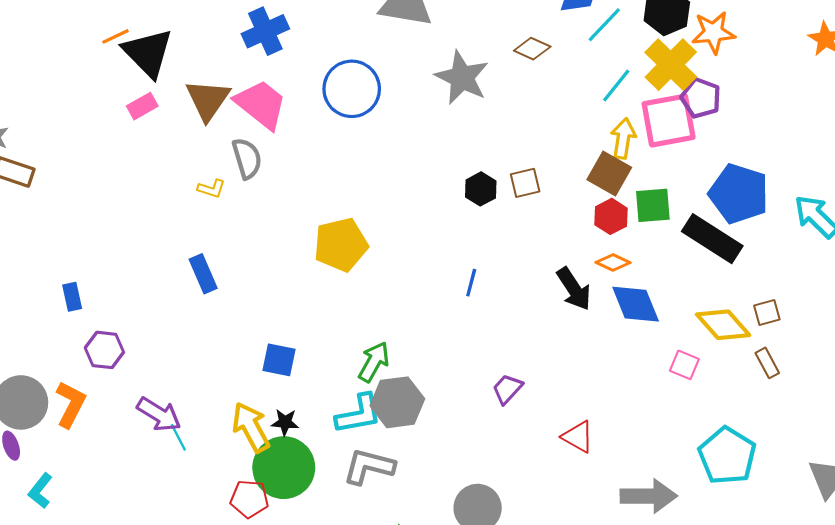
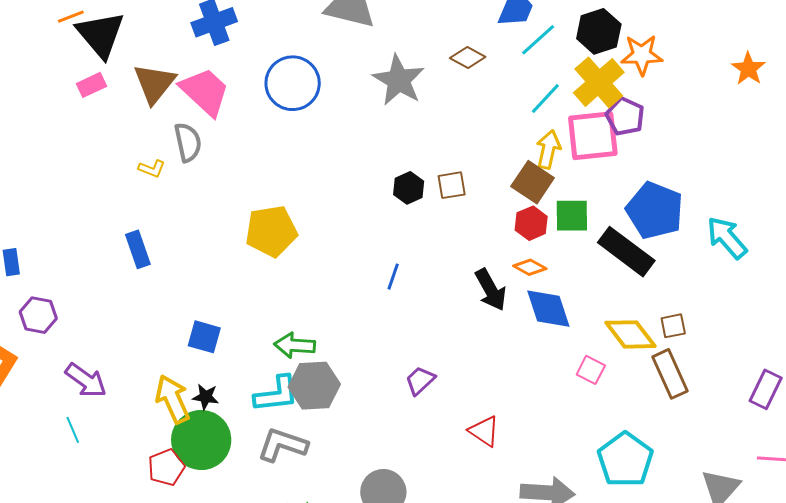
green arrow: (374, 362) -> (295, 345), turned -120
brown rectangle: (767, 363) -> (670, 374), size x1.6
cyan line: (178, 437) -> (73, 430), moved
red pentagon: (249, 499) -> (166, 467), turned -30

